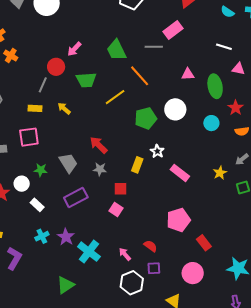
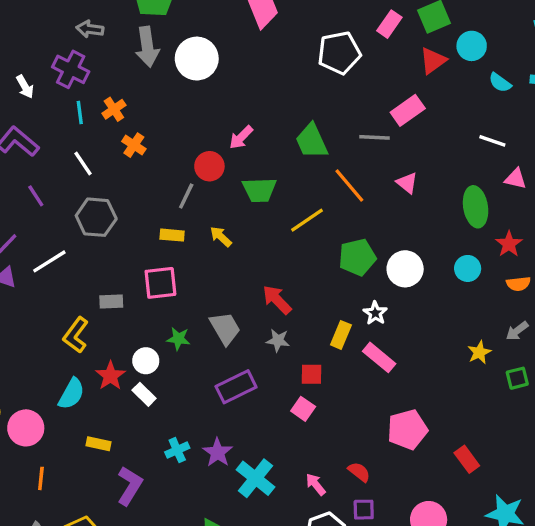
pink triangle: (188, 74) -> (407, 183), moved, turned 40
white circle: (175, 109) -> (405, 269), moved
pink rectangle: (180, 173) -> (379, 357), moved
white rectangle: (37, 205) -> (144, 394), moved
red rectangle: (204, 243) -> (467, 459), moved

